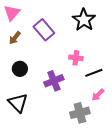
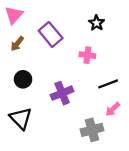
black star: (84, 20) -> (97, 23), size x0.6
pink cross: (76, 58) -> (87, 55), moved

